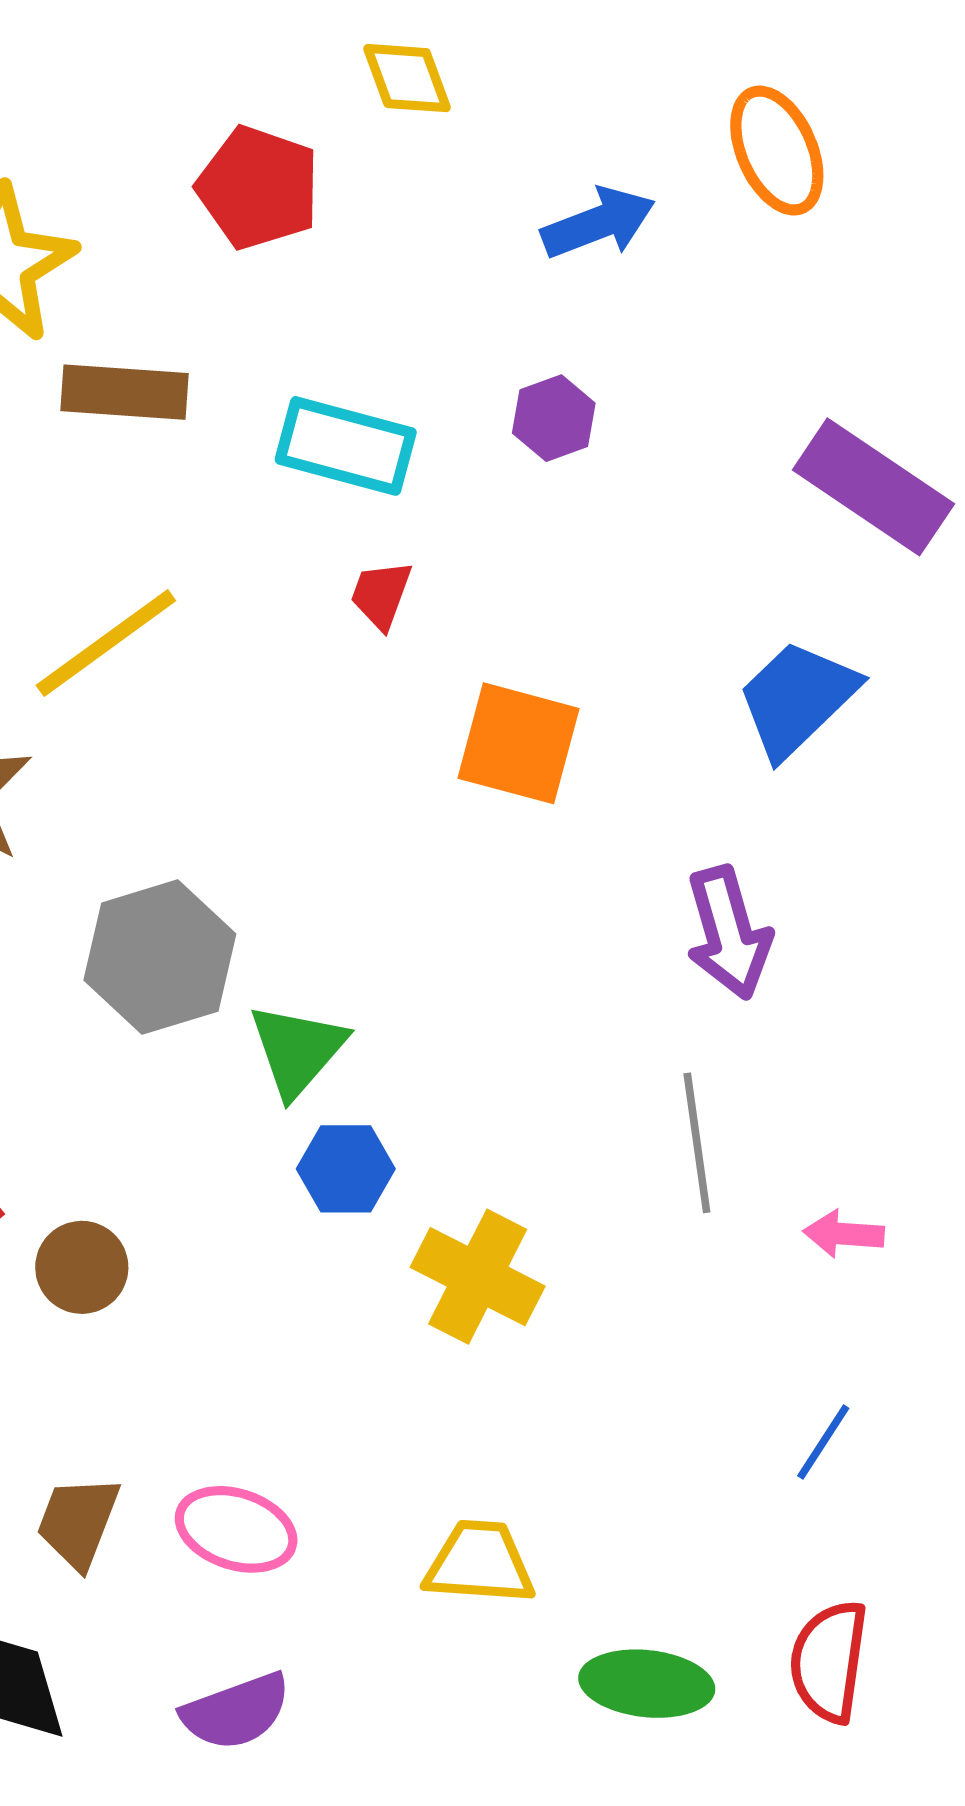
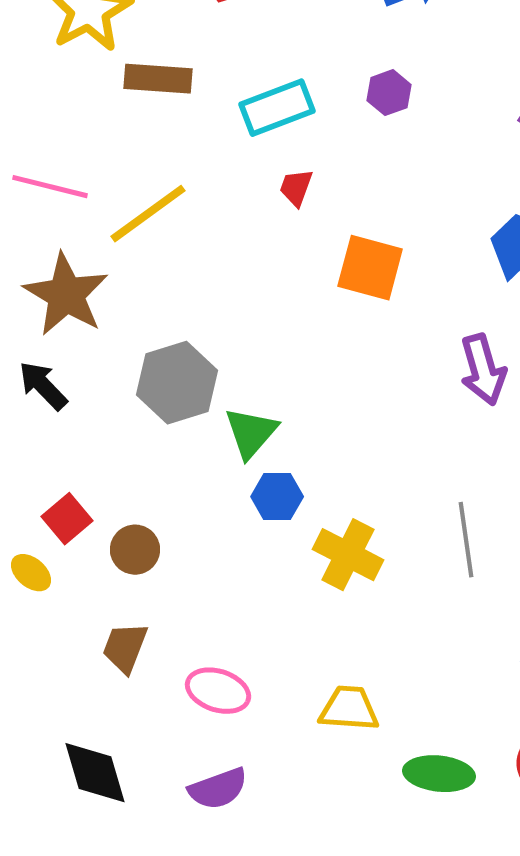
cyan rectangle: (346, 446) -> (277, 108), turned -36
gray line: (697, 1143) -> (466, 540), moved
brown trapezoid: (78, 1522) -> (125, 648), moved

